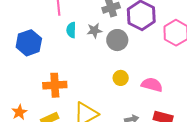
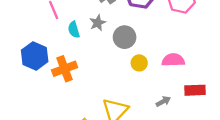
gray circle: (117, 40) -> (125, 37), moved
orange cross: (55, 85) -> (65, 69), moved

